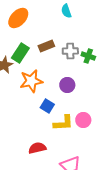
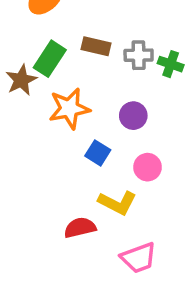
brown rectangle: (46, 46) -> (96, 46), turned 35
pink circle: (83, 120) -> (148, 167), moved
yellow L-shape: (63, 123) -> (117, 203), moved, turned 30

